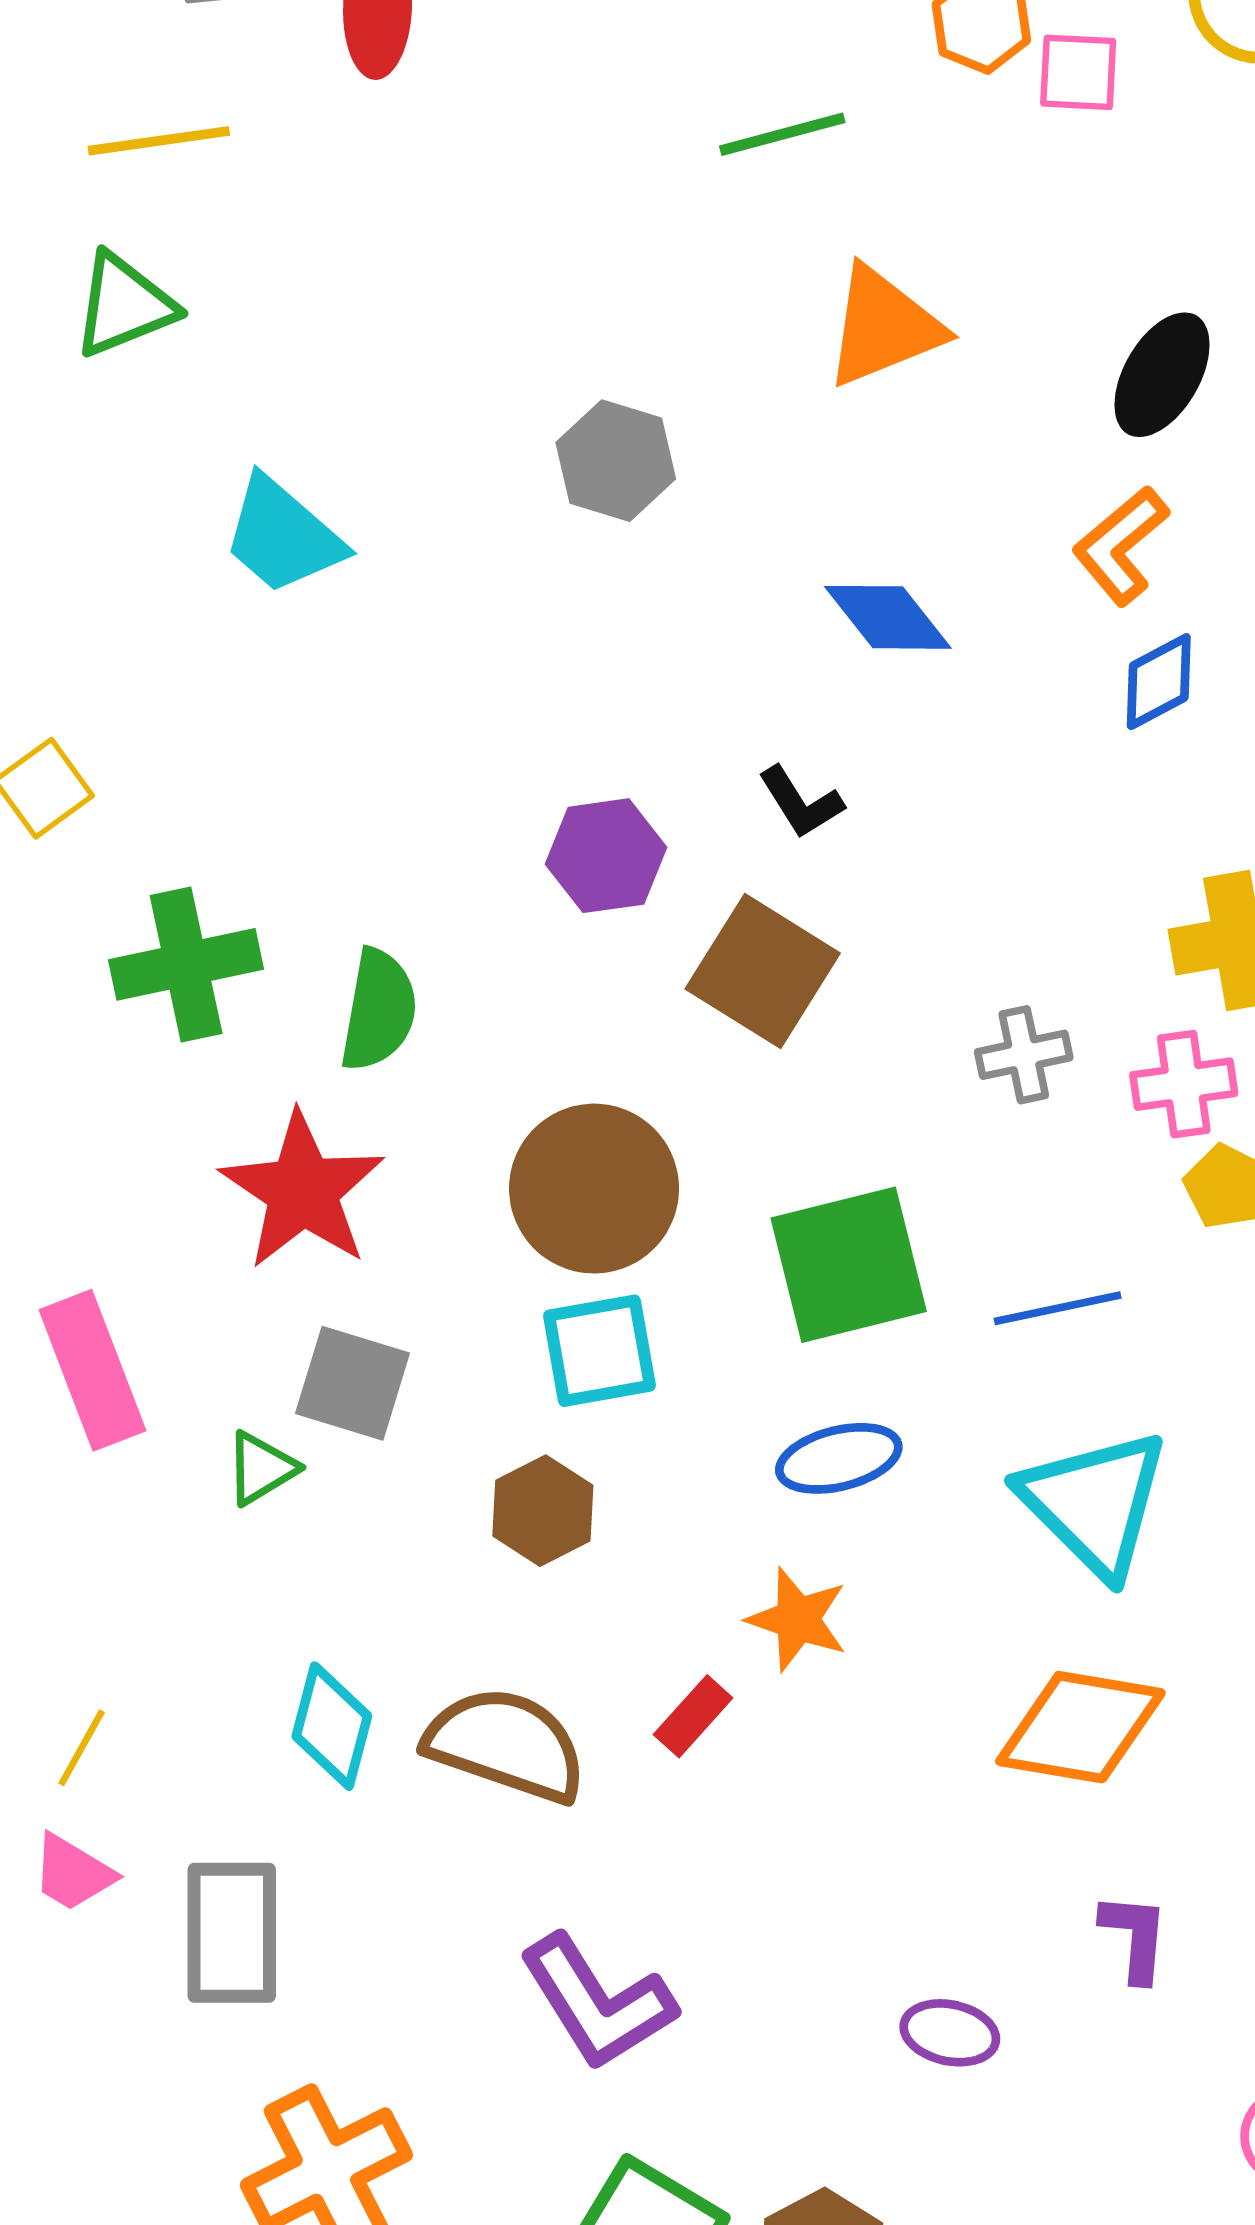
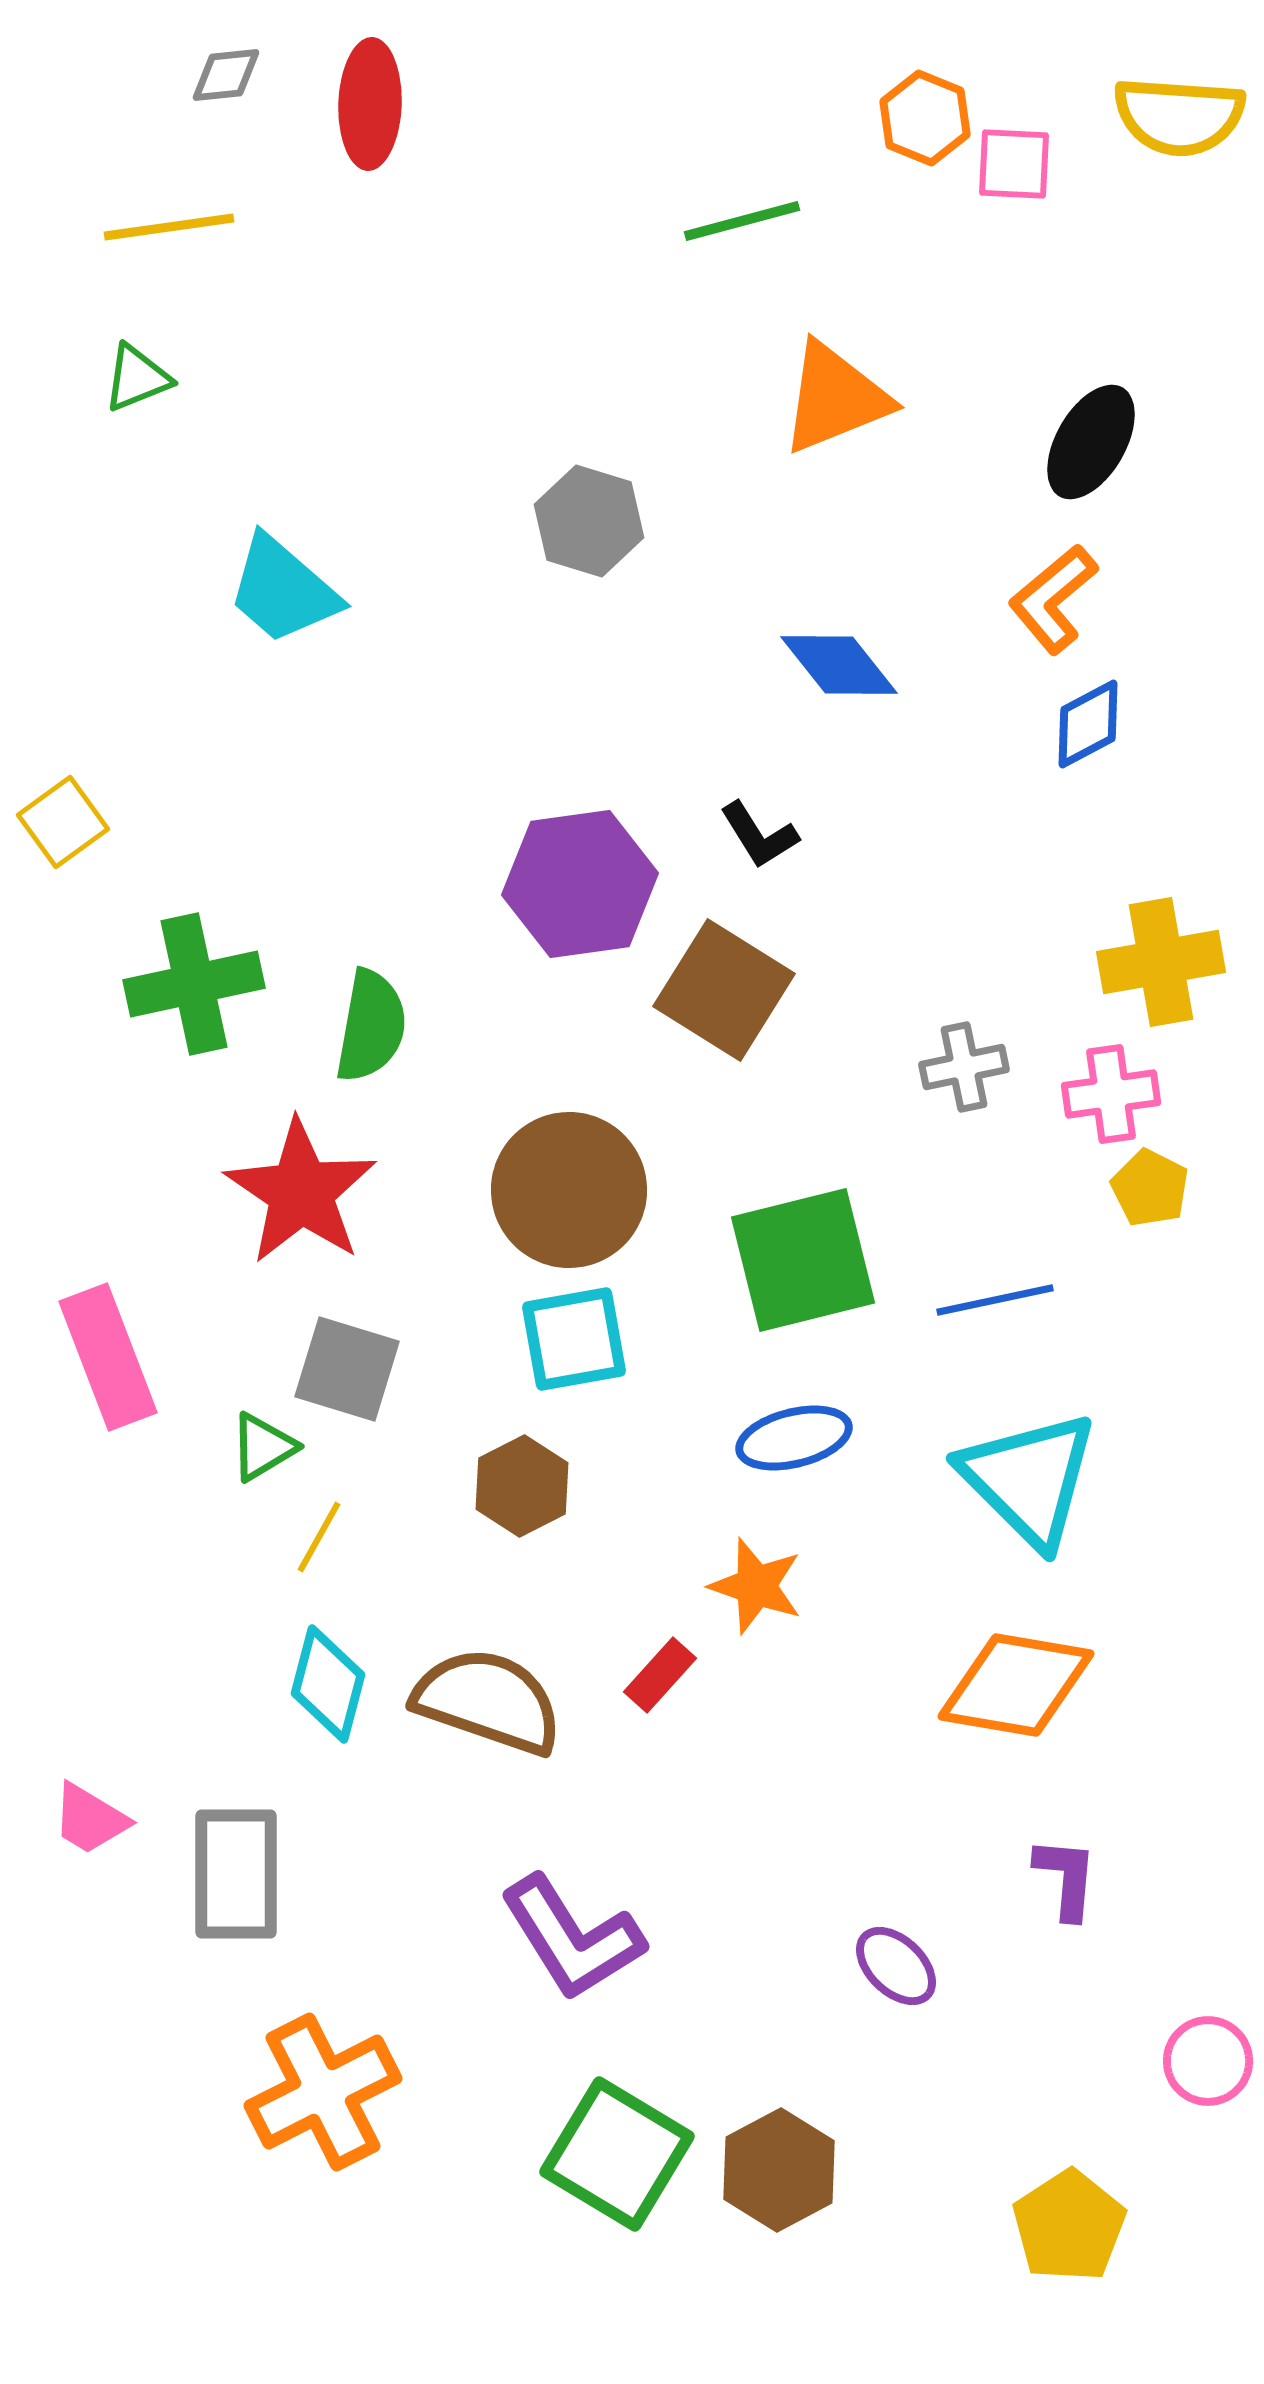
green triangle: (124, 305) -> (137, 378), size x0.7
purple hexagon: (606, 856) -> (580, 884), size x1.4
yellow line: (82, 1748) -> (319, 1537), moved
purple ellipse: (950, 2033) -> (896, 1966), turned 32

